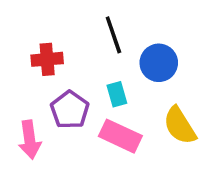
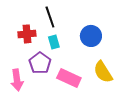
black line: (113, 35) -> (50, 17), moved
cyan rectangle: (117, 94) -> (54, 42), moved

